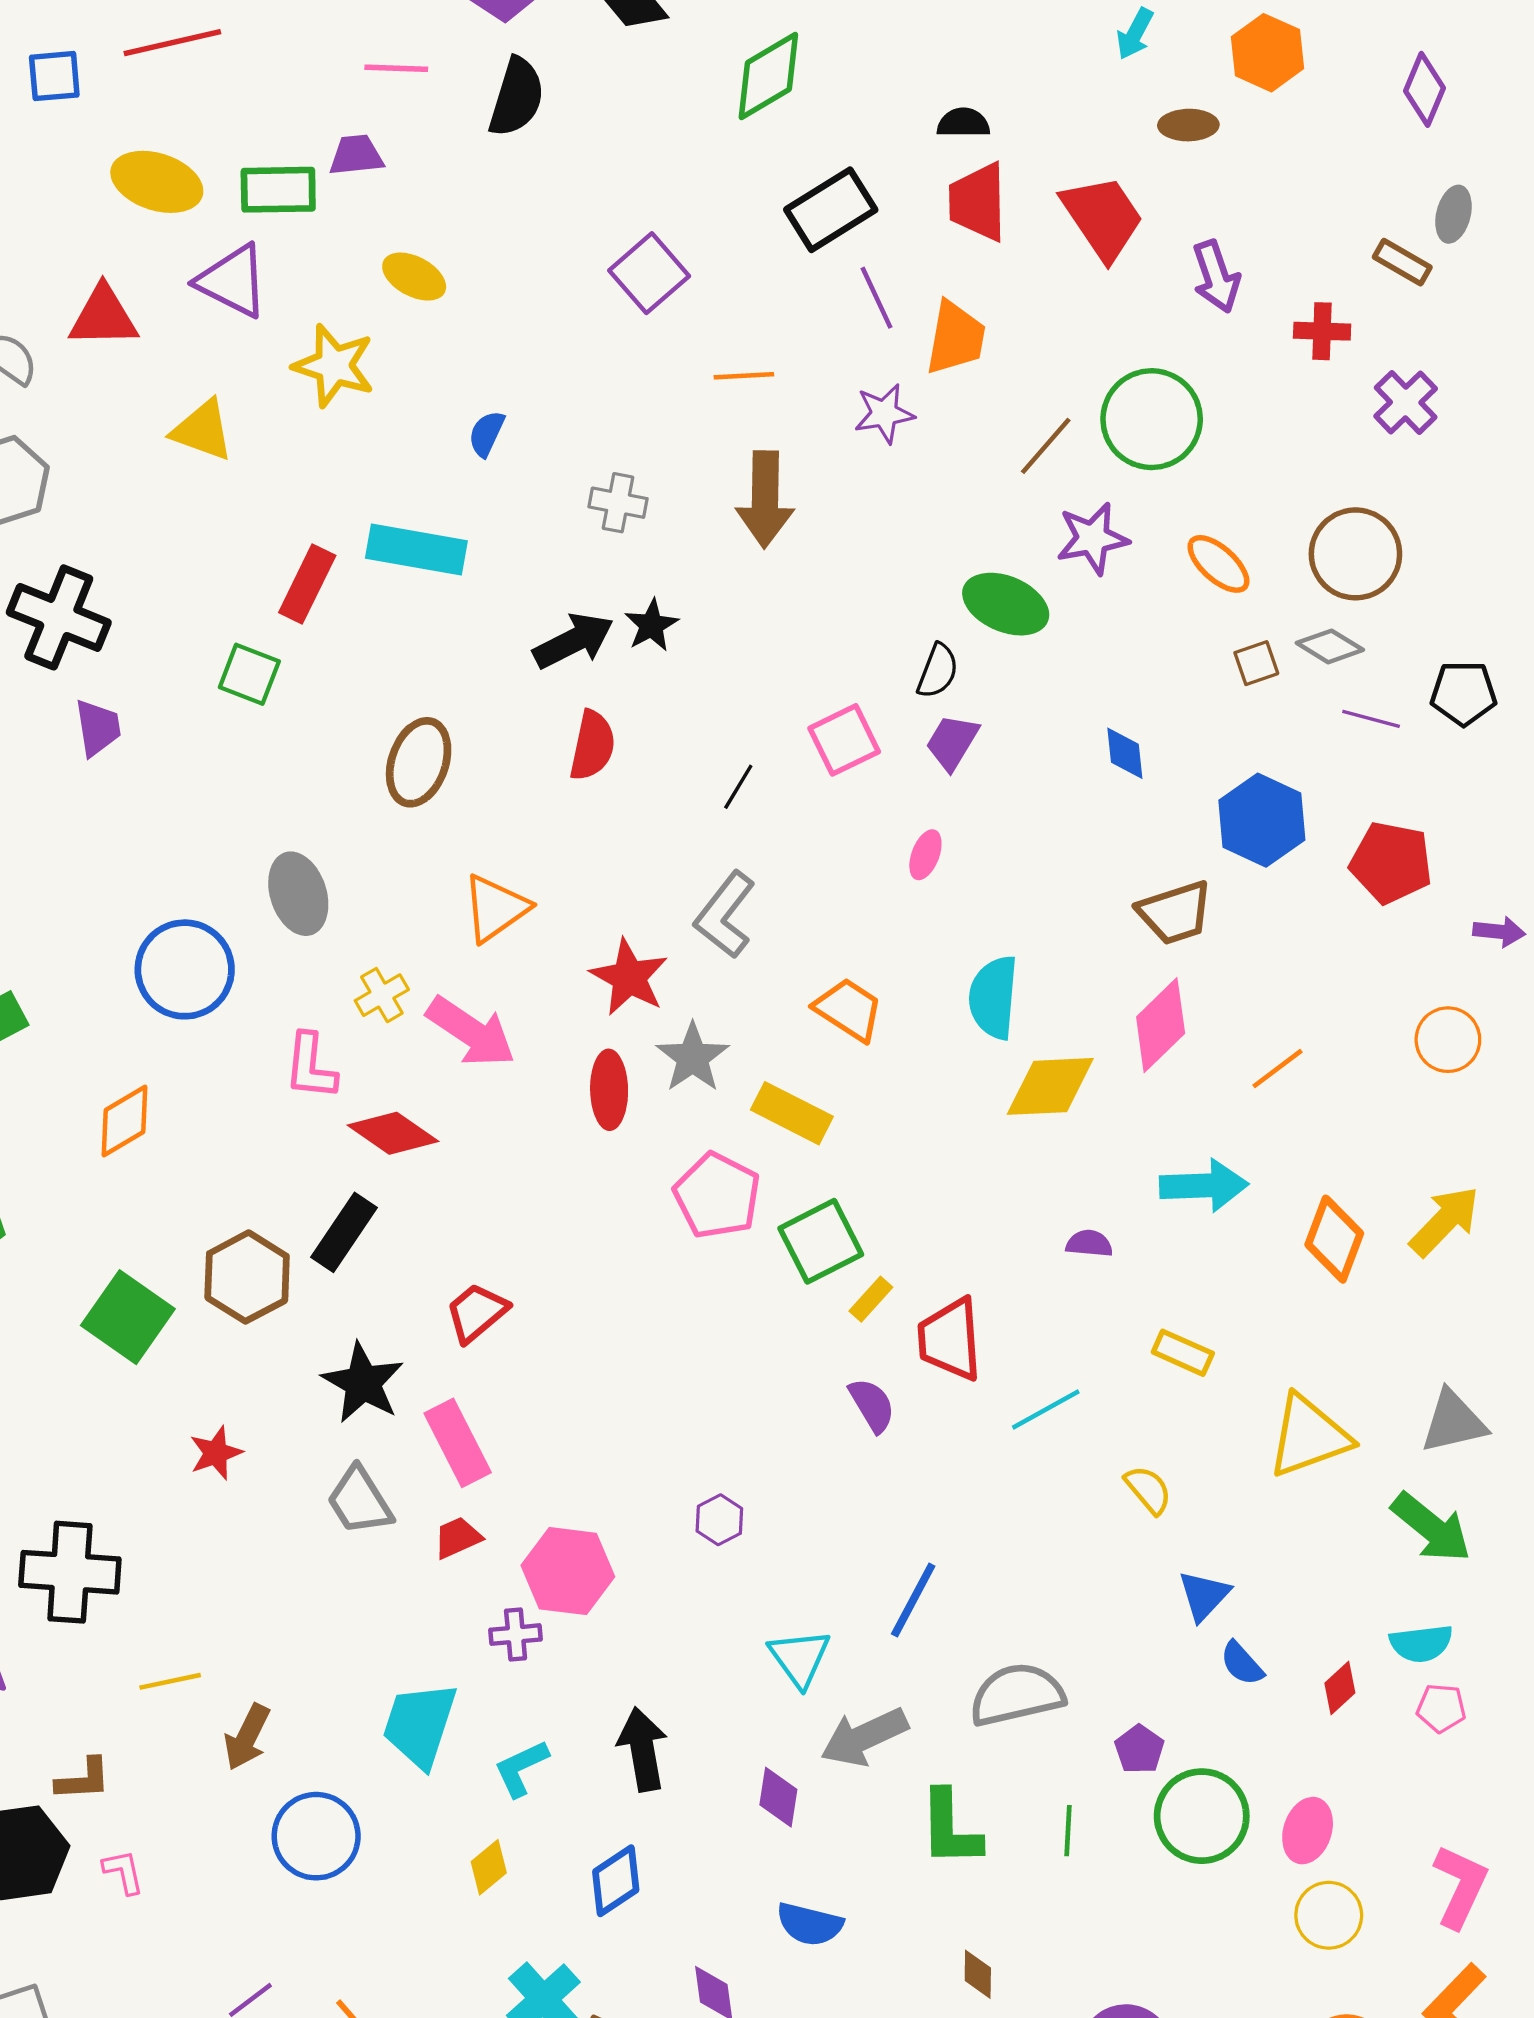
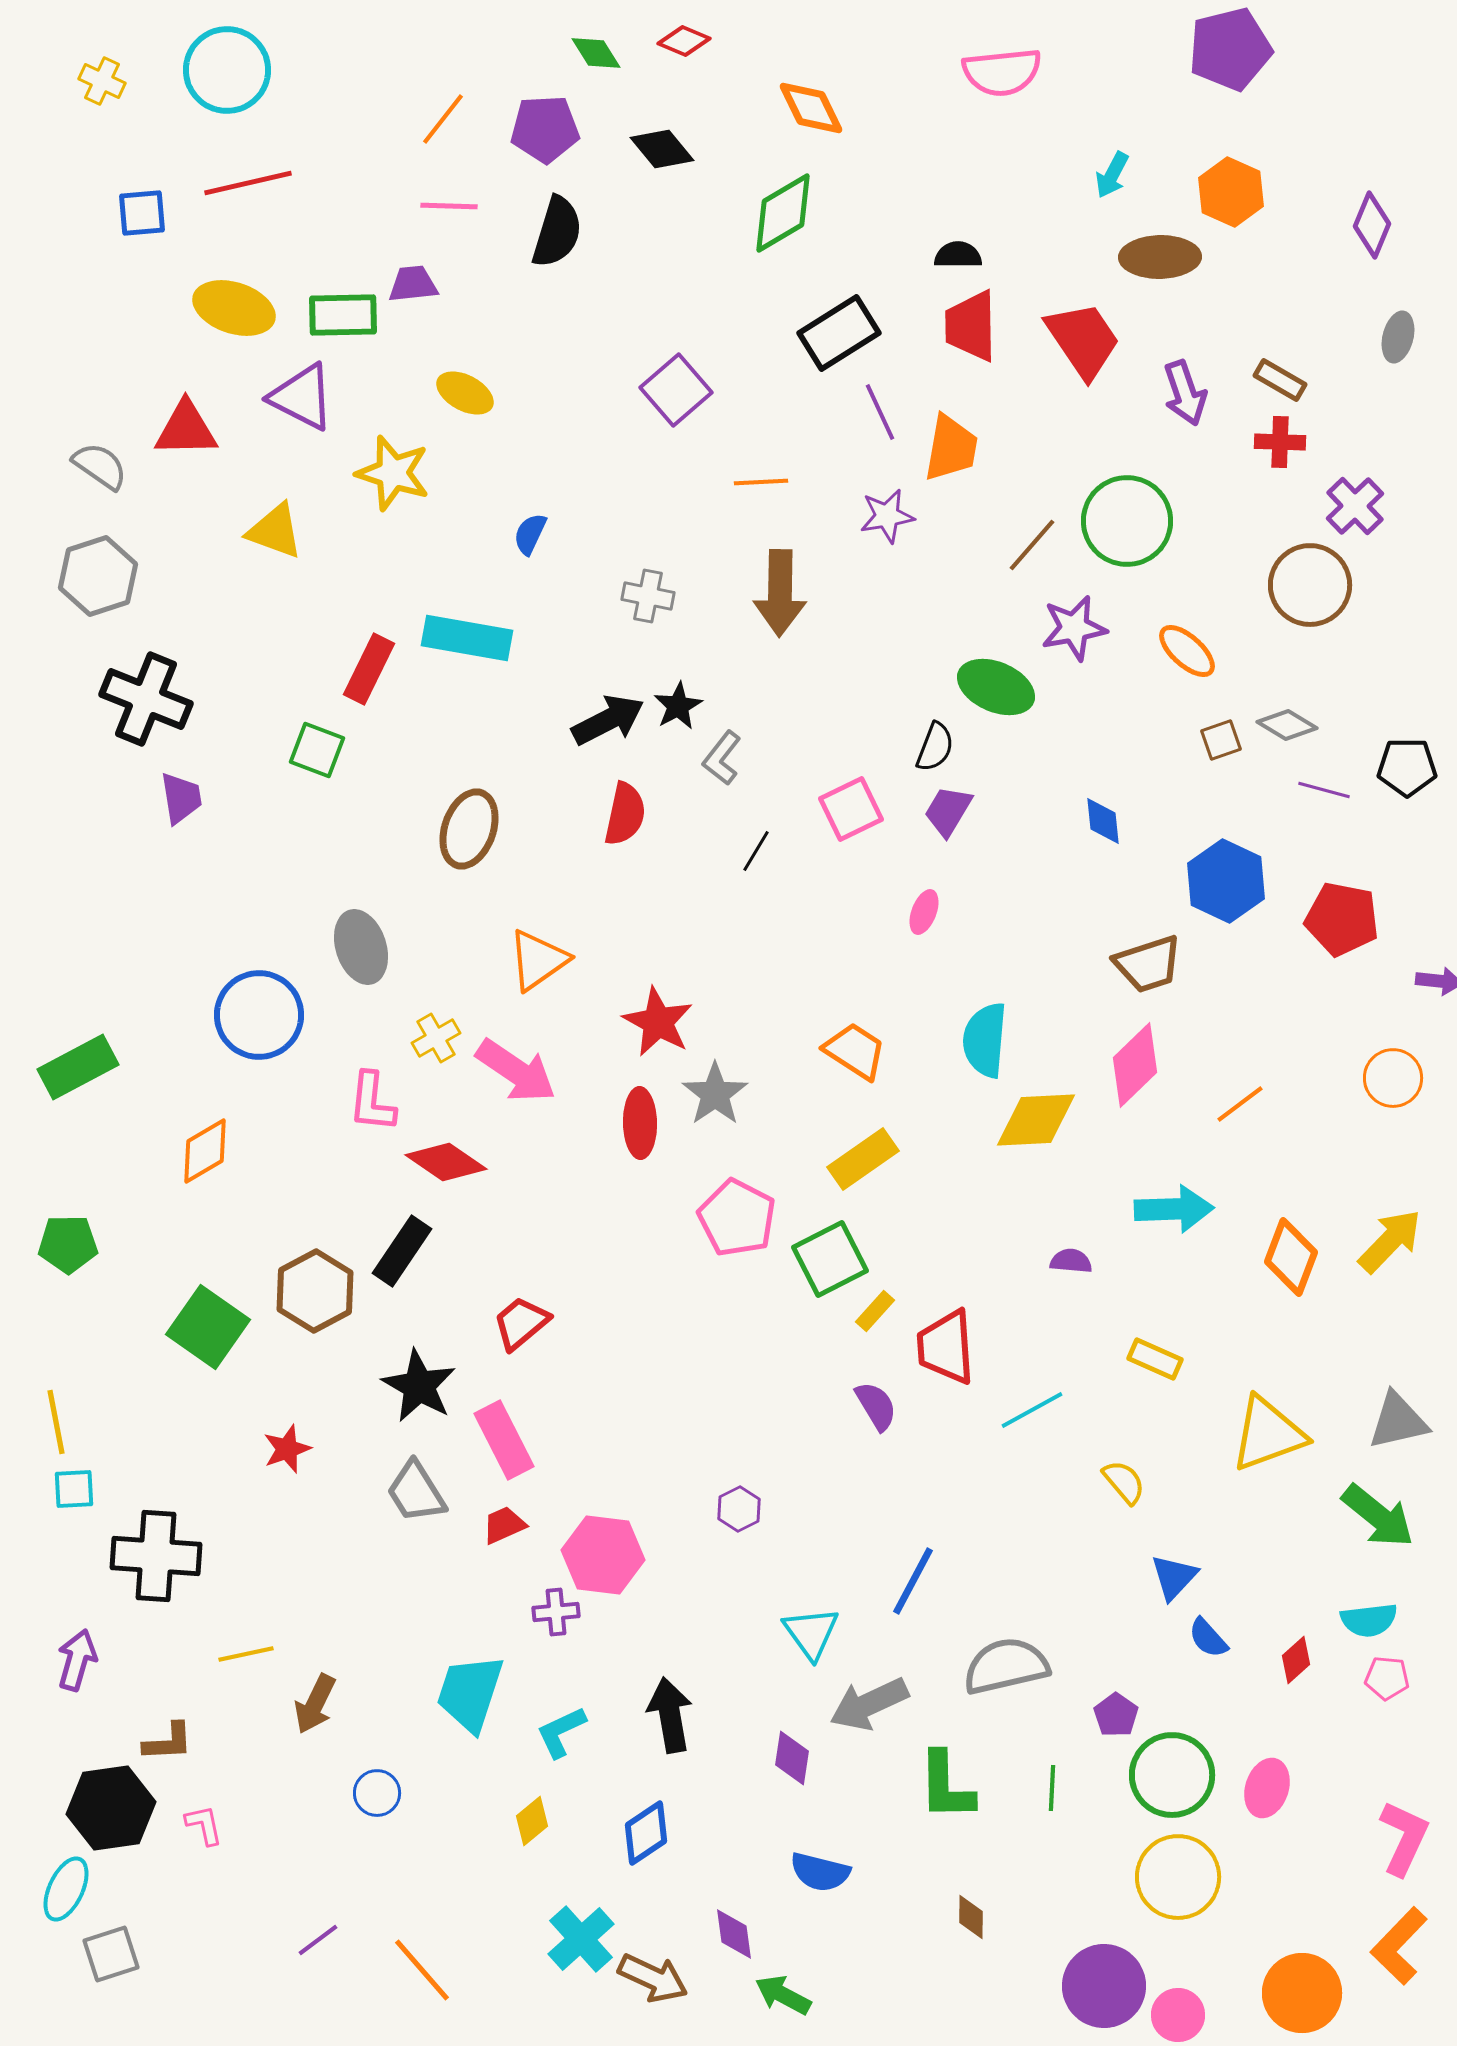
brown ellipse: (1188, 125) -> (1160, 257), size x1.5
brown rectangle: (1402, 262) -> (1280, 380), moved
brown circle: (1355, 554) -> (1310, 585), moved
gray L-shape: (725, 915) -> (722, 758), moved, size x0.7
yellow rectangle: (792, 1113) -> (863, 1159), moved, turned -62
blue circle: (316, 1836) -> (377, 1793), size x0.6
yellow circle: (1329, 1915) -> (1178, 1877), moved, size x1.4

